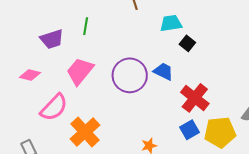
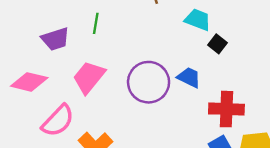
cyan trapezoid: (171, 23) -> (198, 20), turned 30
pink diamond: (30, 75) -> (29, 82), size x1.4
red cross: (195, 98) -> (226, 109), turned -36

